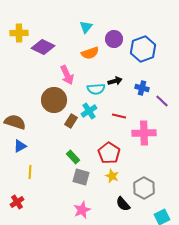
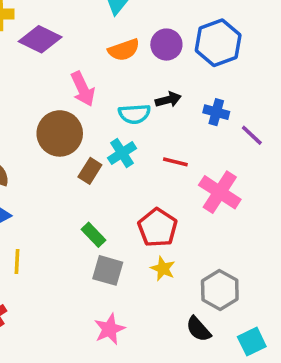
purple circle: (114, 39) -> (166, 45), moved
pink cross: (144, 133) -> (220, 192), turned 35
black semicircle: (123, 204) -> (198, 329), moved

